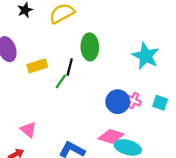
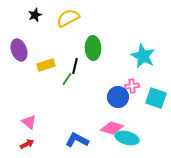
pink cross: (133, 101) -> (132, 86), moved, turned -32
cyan square: (160, 103) -> (156, 98), size x1.5
pink triangle: (28, 130) -> (29, 122), moved

